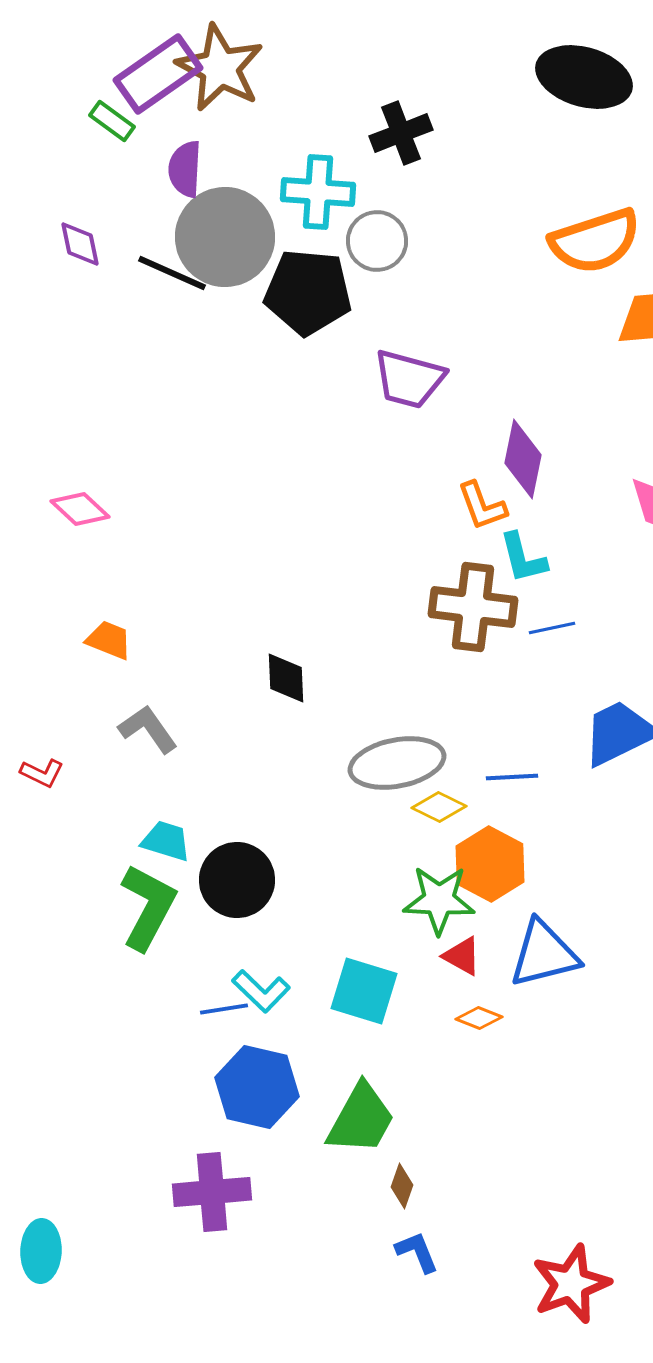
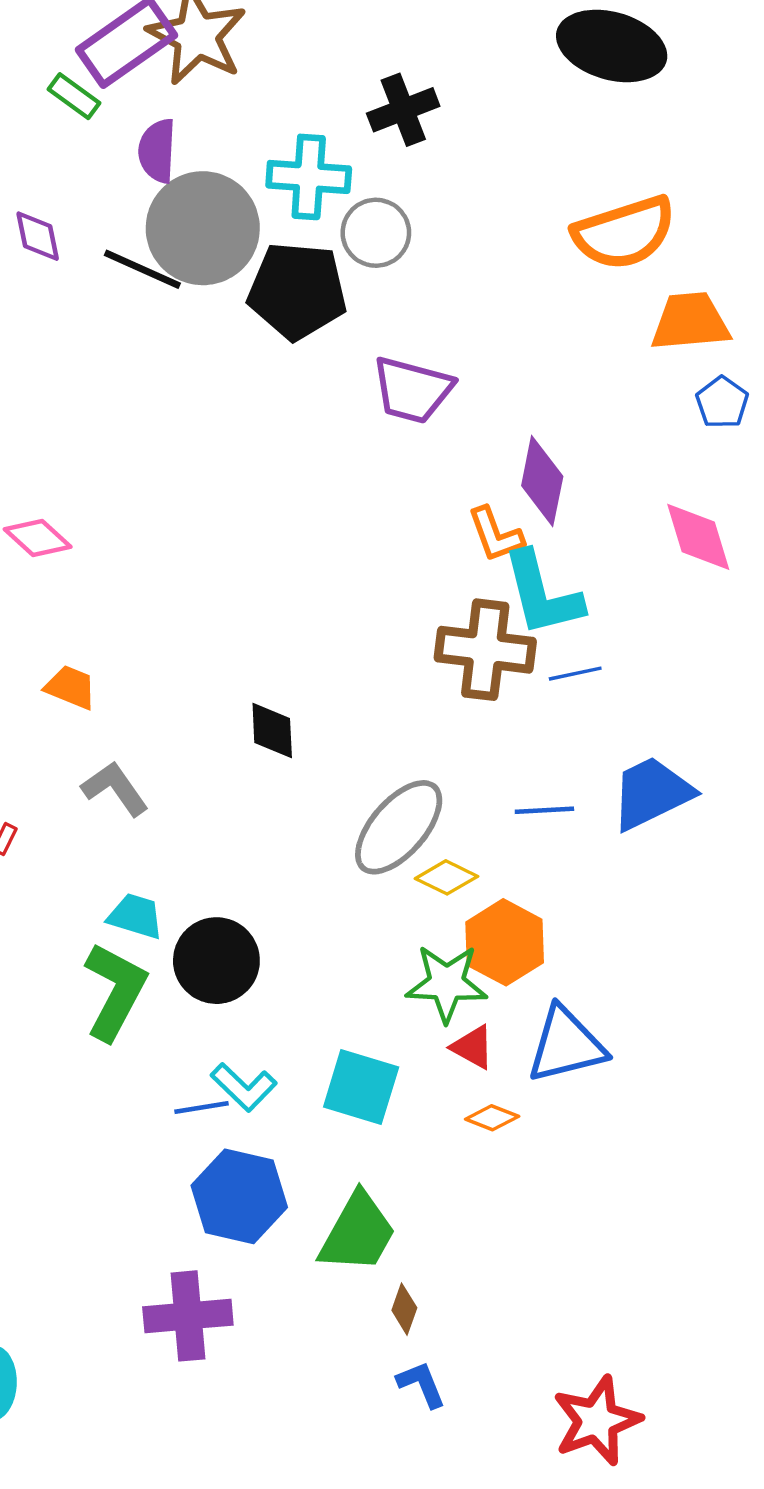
cyan L-shape: (523, 558) -> (542, 594), size x1.5
gray ellipse: (397, 763) -> (399, 827), turned -38
blue line: (512, 777) -> (544, 810), moved

